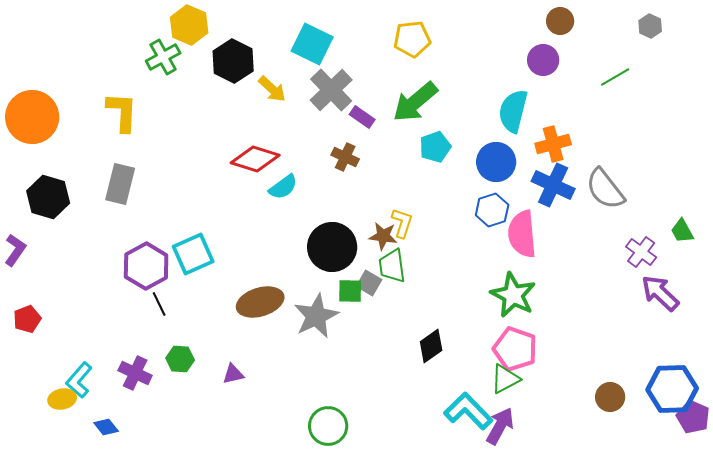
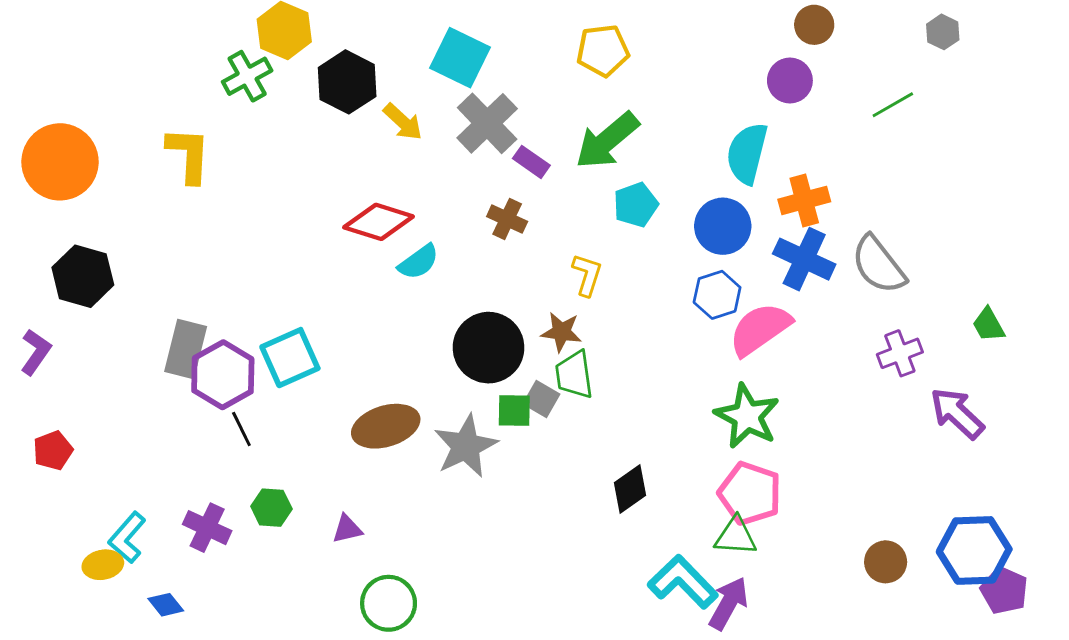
gray rectangle: (120, 184) -> (186, 349), moved
yellow L-shape: (402, 223) -> (587, 275), moved
pink semicircle: (522, 234) -> (760, 329), turned 60
purple cross: (641, 252) -> (900, 353), moved, turned 32
green triangle: (505, 379) -> (736, 536), turned 32
green circle: (328, 426) -> (389, 603), moved

